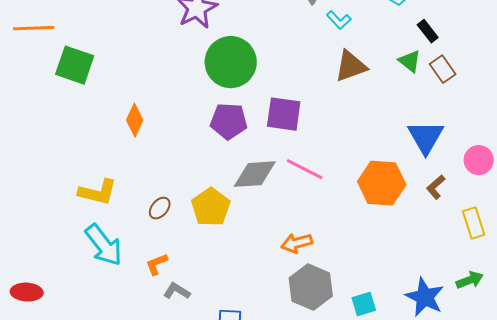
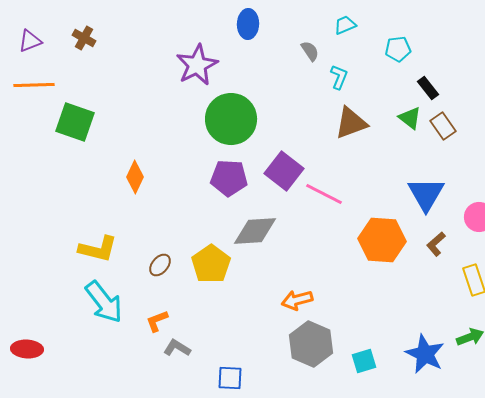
cyan L-shape: (339, 20) -> (339, 77), turned -115
purple square: (284, 114) -> (284, 171), turned 30
pink line: (305, 169) -> (324, 194), moved

